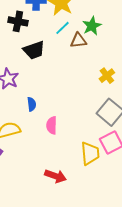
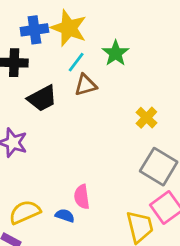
brown triangle: (78, 41) -> (86, 85), moved
blue semicircle: (32, 104) -> (65, 216), moved, turned -56

